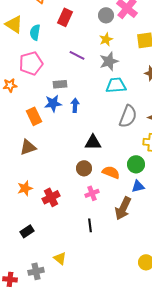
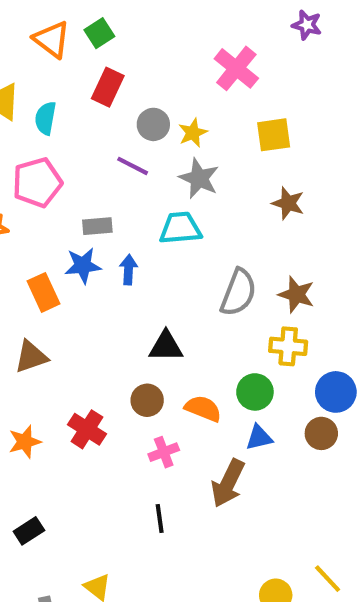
gray circle: (106, 15) -> (153, 124), moved
gray star: (109, 61) -> (199, 178), turned -30
cyan trapezoid: (116, 85) -> (180, 228), moved
red cross: (51, 197) -> (87, 429), moved, turned -30

